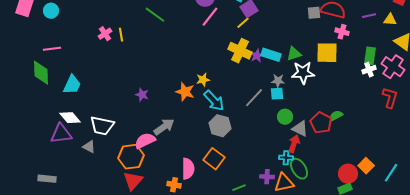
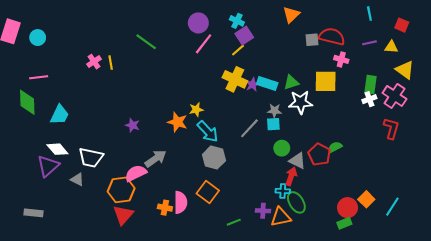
purple triangle: (61, 134) -> (48, 166), turned -35
orange cross: (174, 185) -> (165, 208), moved

